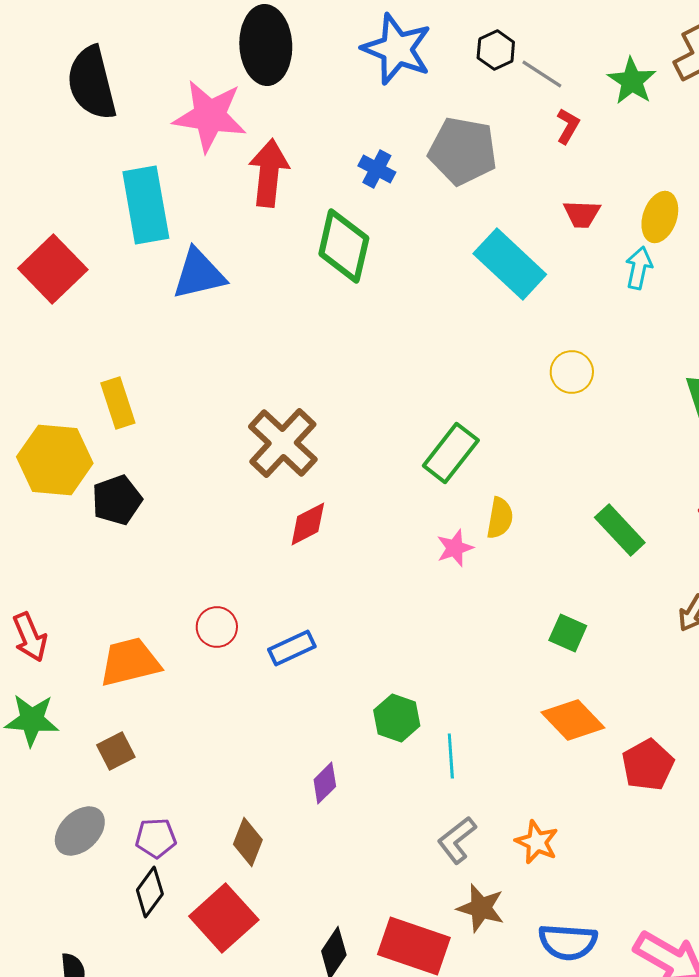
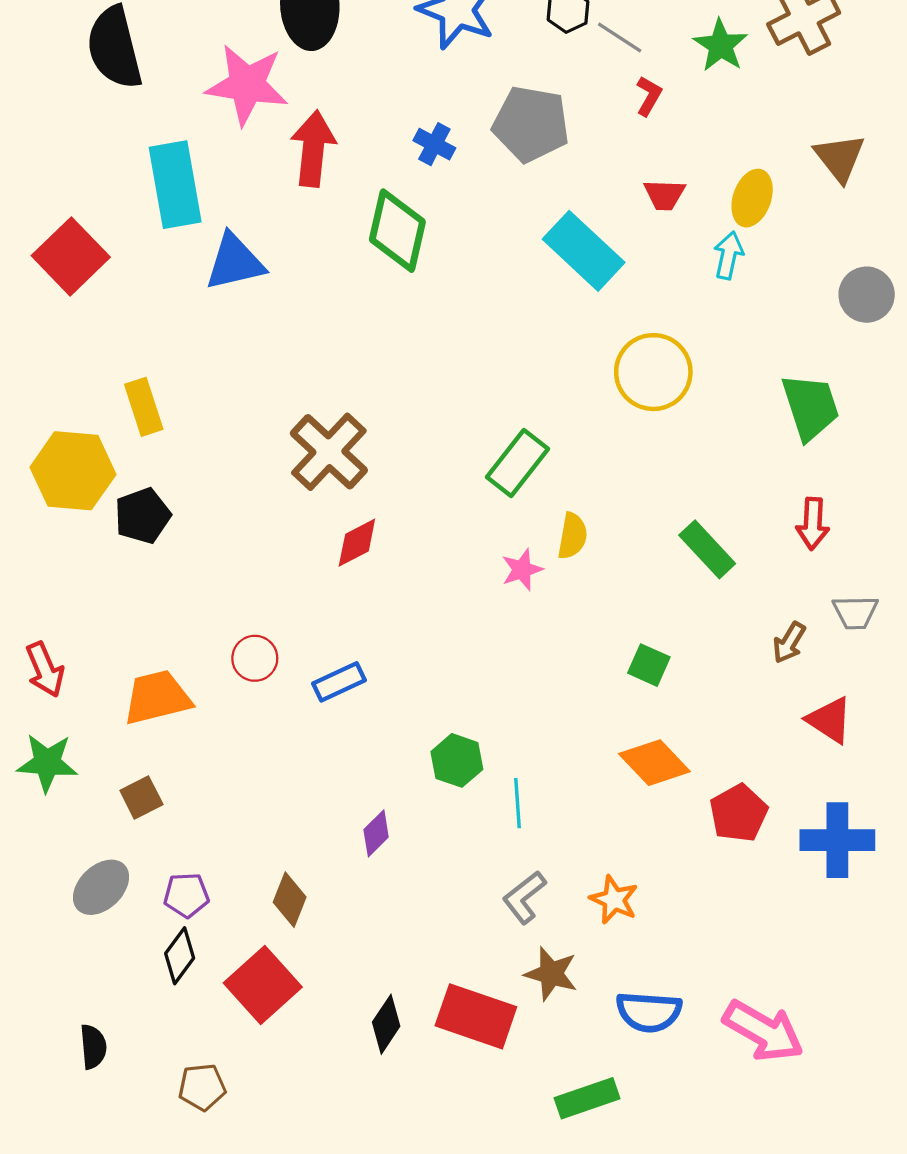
yellow circle: (572, 372) -> (653, 372), size x1.6

